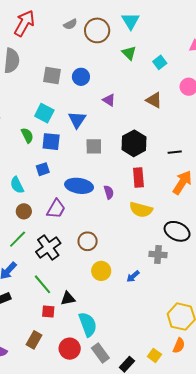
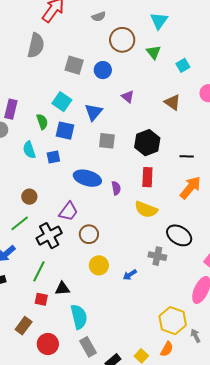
brown circle: (97, 30) -> (122, 40), moved
cyan semicircle: (17, 185) -> (29, 150), moved
purple trapezoid: (56, 209) -> (68, 211), moved
green line: (43, 284) -> (39, 271), turned 60
red circle: (70, 349) -> (48, 344), moved

